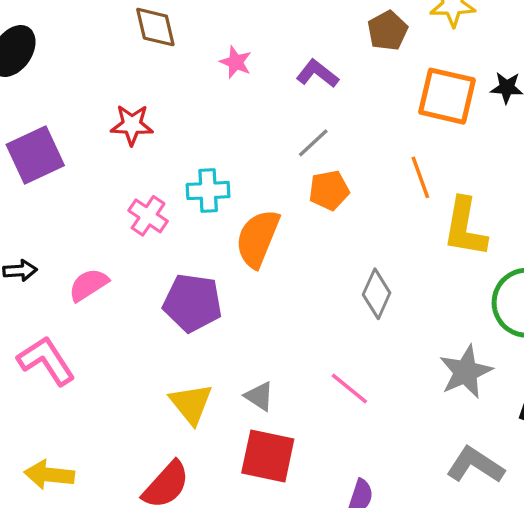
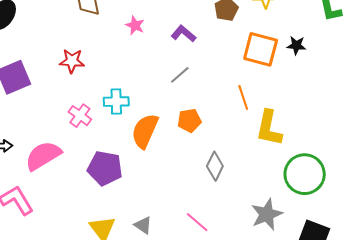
orange pentagon: (329, 190) -> (189, 120), moved
pink semicircle: (88, 285) -> (43, 156), size x1.5

